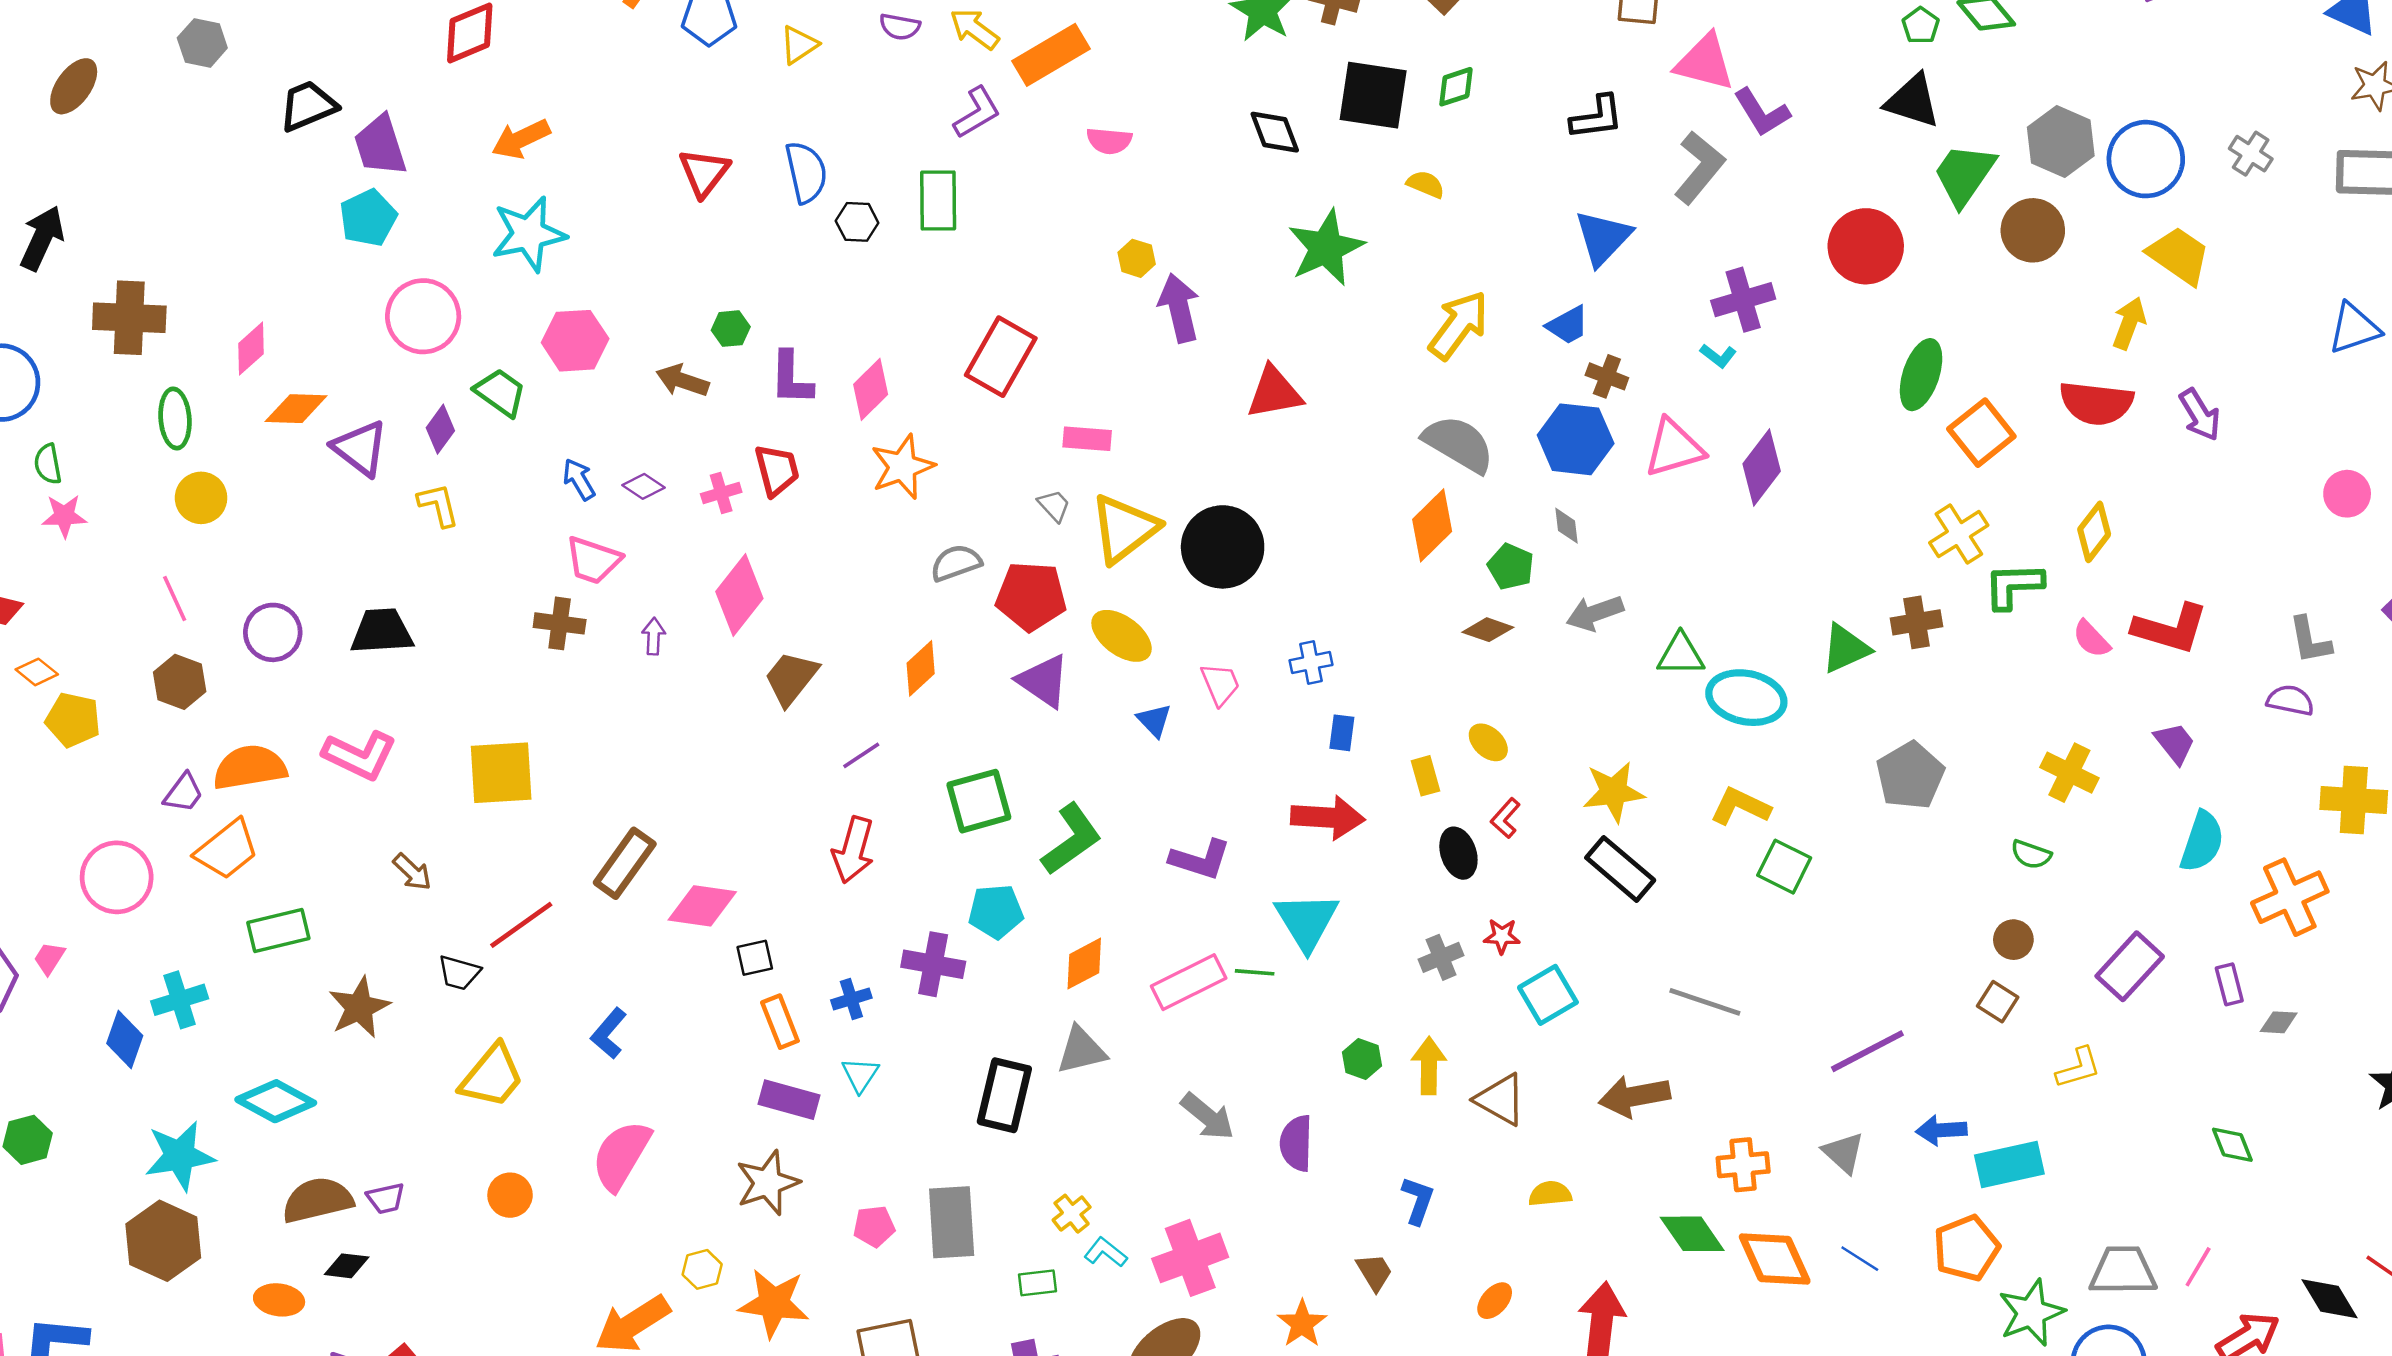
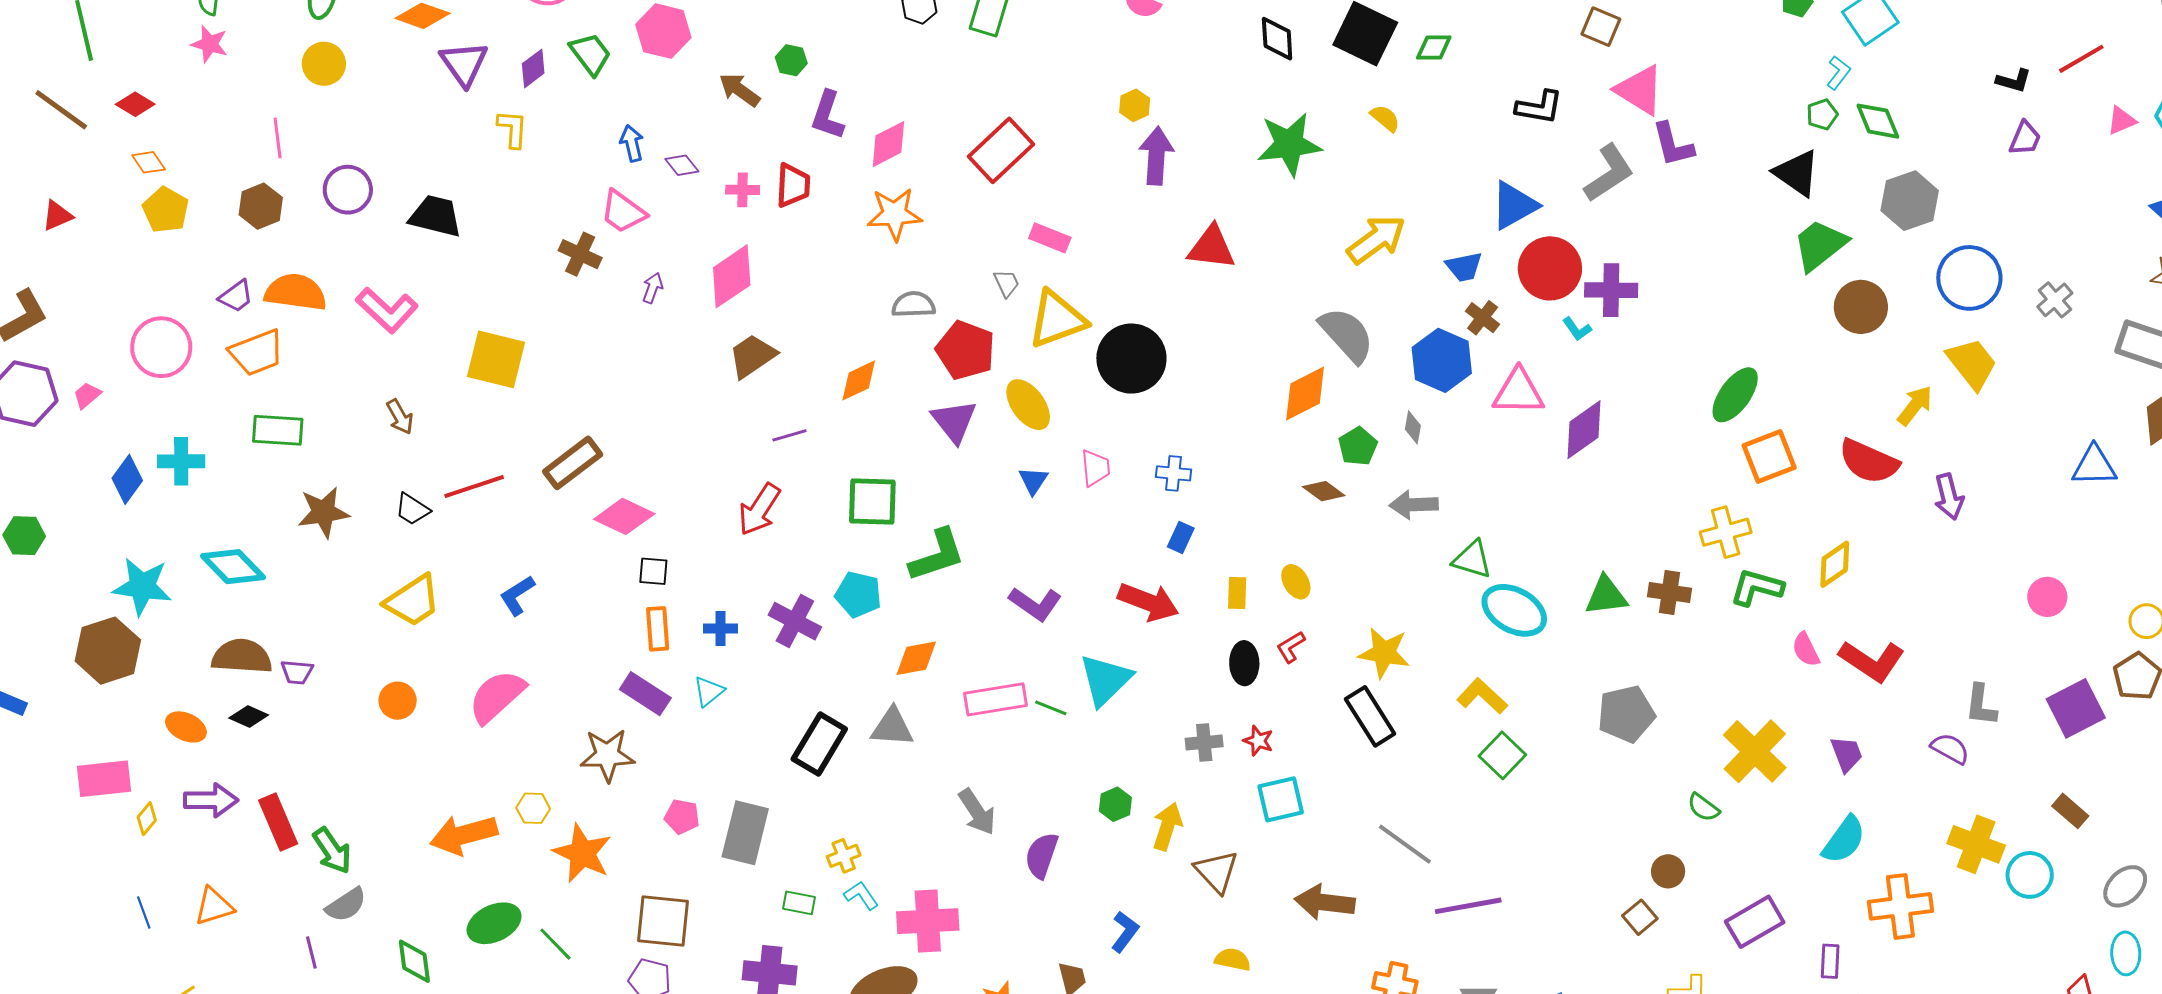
gray hexagon: (2061, 141) -> (1910, 201), moved
red circle: (1866, 246) -> (1550, 268), moved
yellow cross: (2069, 773) -> (1755, 751), size x1.4
purple line: (1867, 1051) -> (1468, 906), moved

